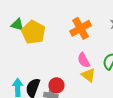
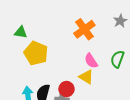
yellow pentagon: (33, 32) -> (36, 53), moved
yellow triangle: (88, 75) -> (86, 77), moved

